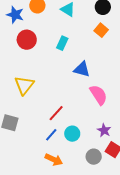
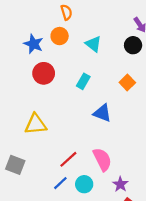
orange square: (101, 30) -> (127, 83), moved
yellow triangle: (24, 85) -> (36, 124), turned 40
pink semicircle: (99, 95) -> (102, 159), moved

